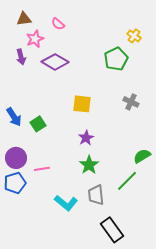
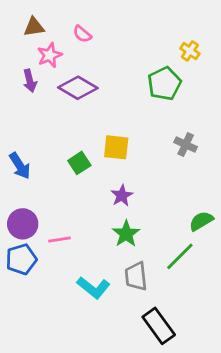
green square: (38, 124) -> (79, 163), moved

